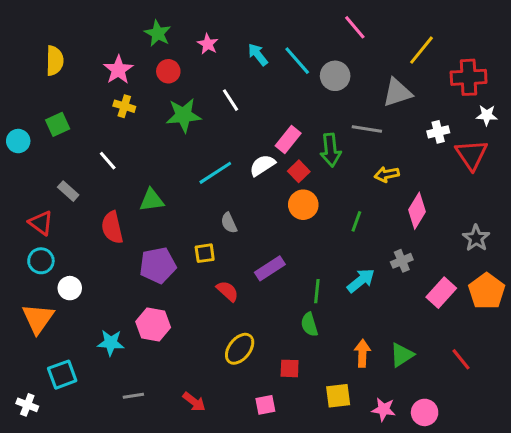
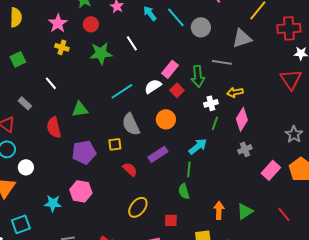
white cross: (438, 132) -> (211, 103), moved
orange circle: (303, 205) -> (166, 119), moved
pink diamond: (417, 211) -> (242, 119), moved
gray semicircle: (229, 223) -> (131, 124), size x1.6
cyan arrow: (361, 281) -> (198, 146), moved

